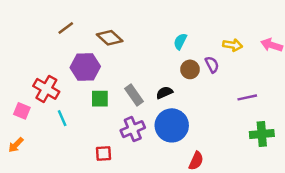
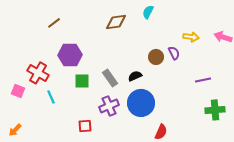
brown diamond: (110, 38) -> (116, 22), moved, turned -50
cyan semicircle: (180, 41) -> (148, 12), moved
orange arrow: (16, 145) -> (15, 130), moved

